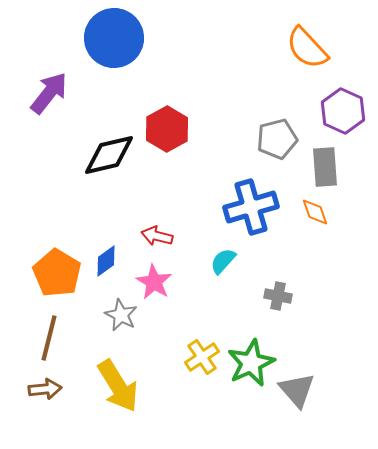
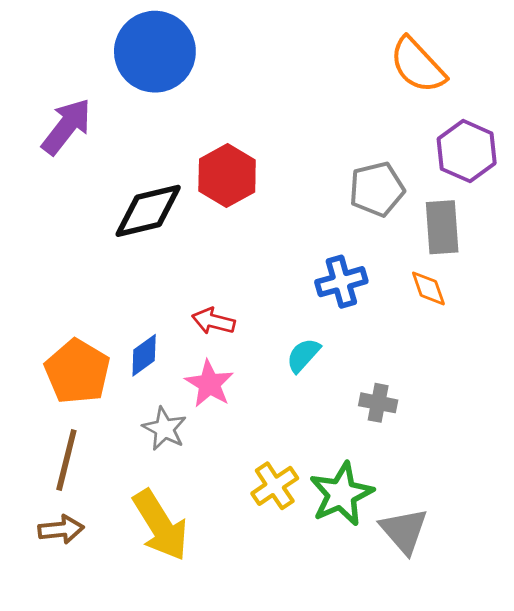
blue cross: (251, 207) -> (341, 282), size x0.7

